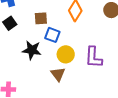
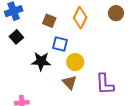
brown square: (41, 18) -> (49, 21), moved, turned 32
purple L-shape: (94, 57) -> (105, 84), moved

